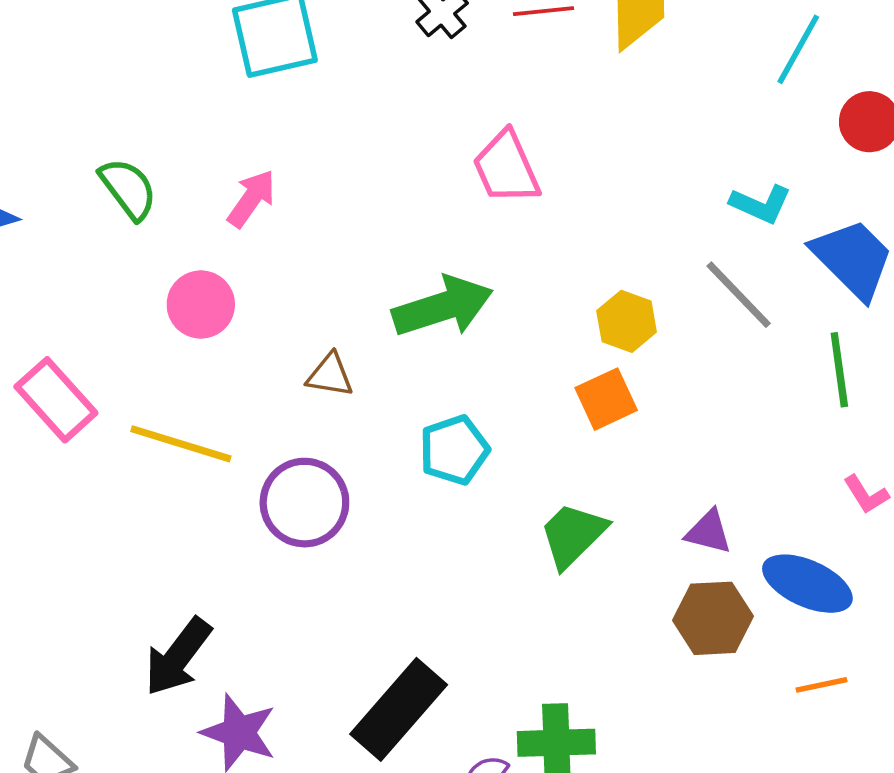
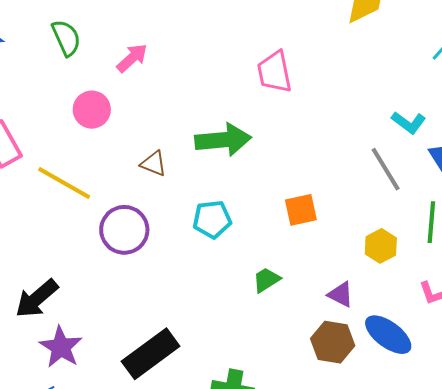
yellow hexagon: (627, 321) -> (381, 246), moved
green trapezoid: (573, 535) -> (266, 280), size x0.7

